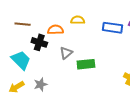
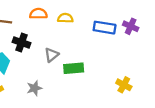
orange semicircle: (55, 30) -> (38, 14), moved
gray star: (41, 84) -> (34, 88), moved

